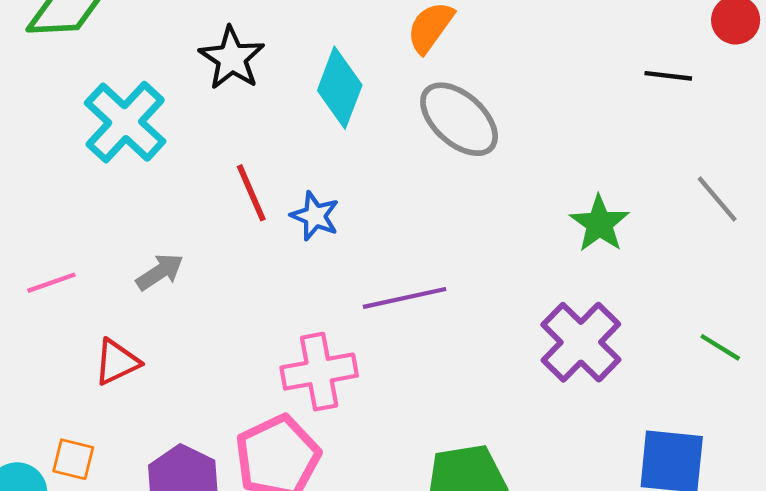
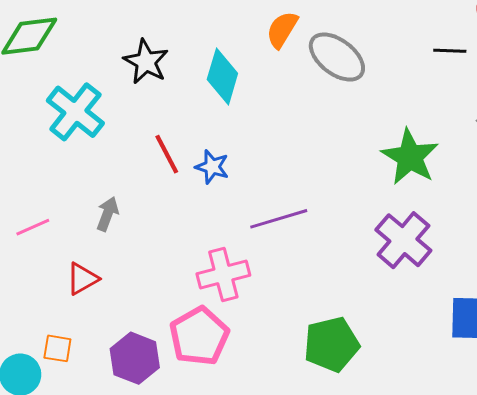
gray ellipse: (459, 119) -> (337, 57), moved
green star: (599, 224) -> (410, 157), size x1.4
gray arrow: (160, 272) -> (107, 214), turned -32

